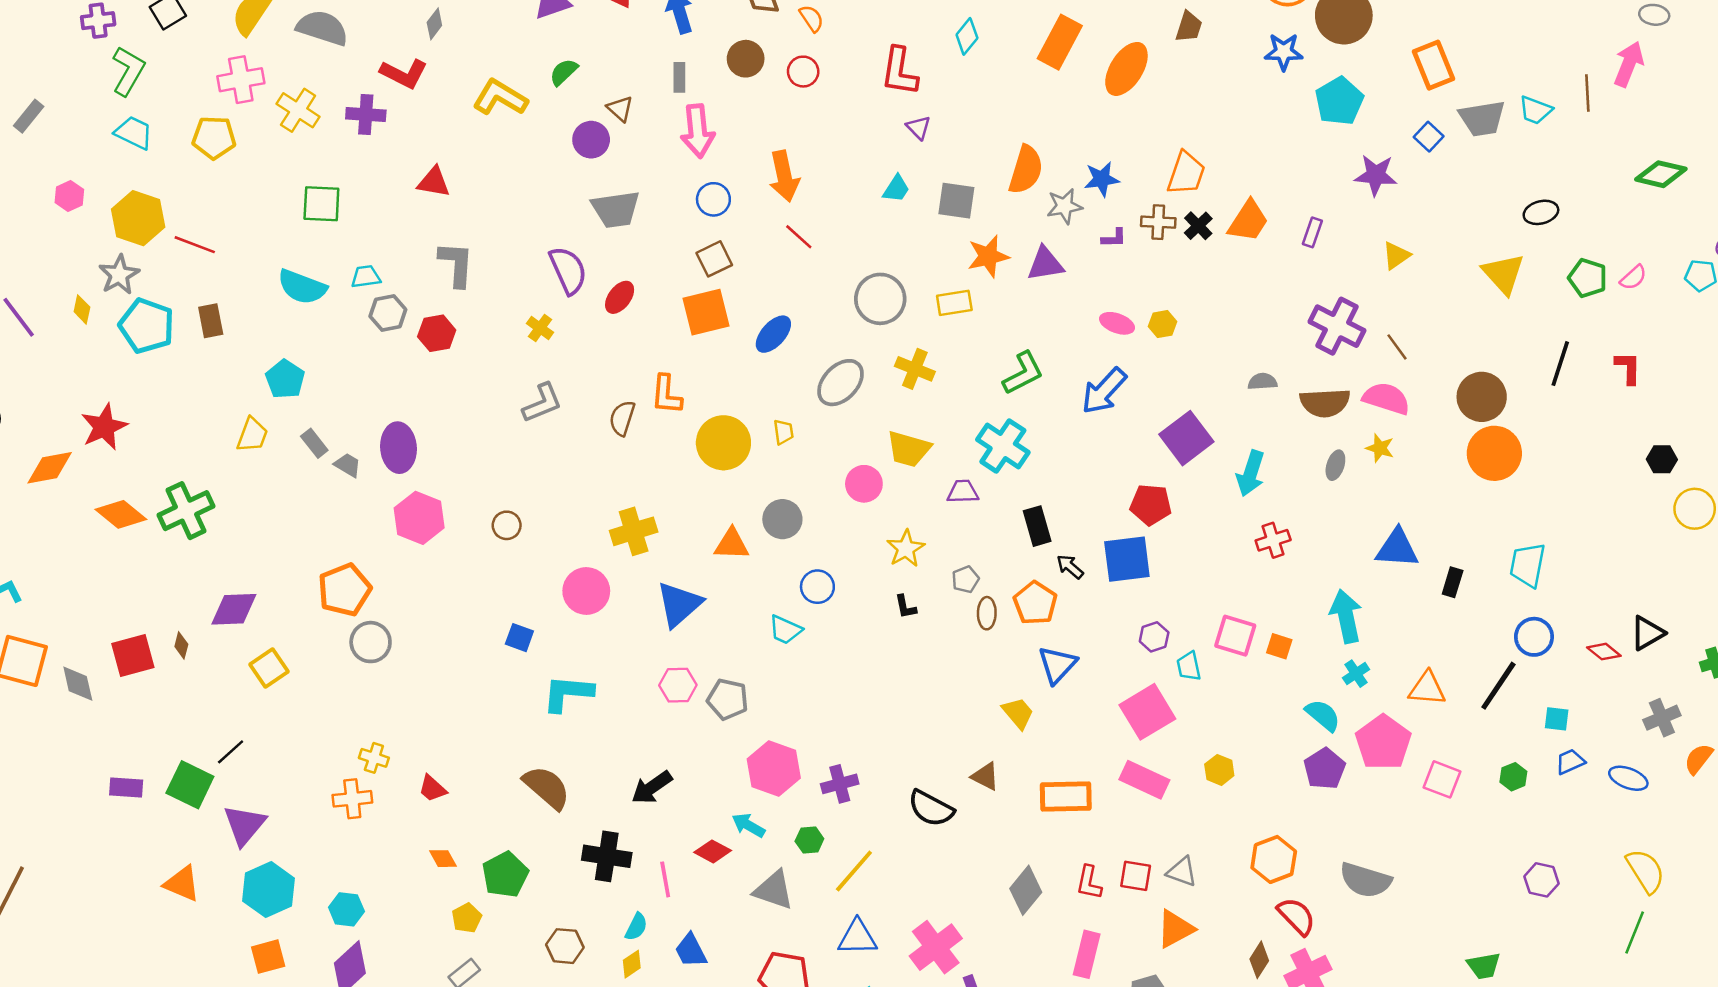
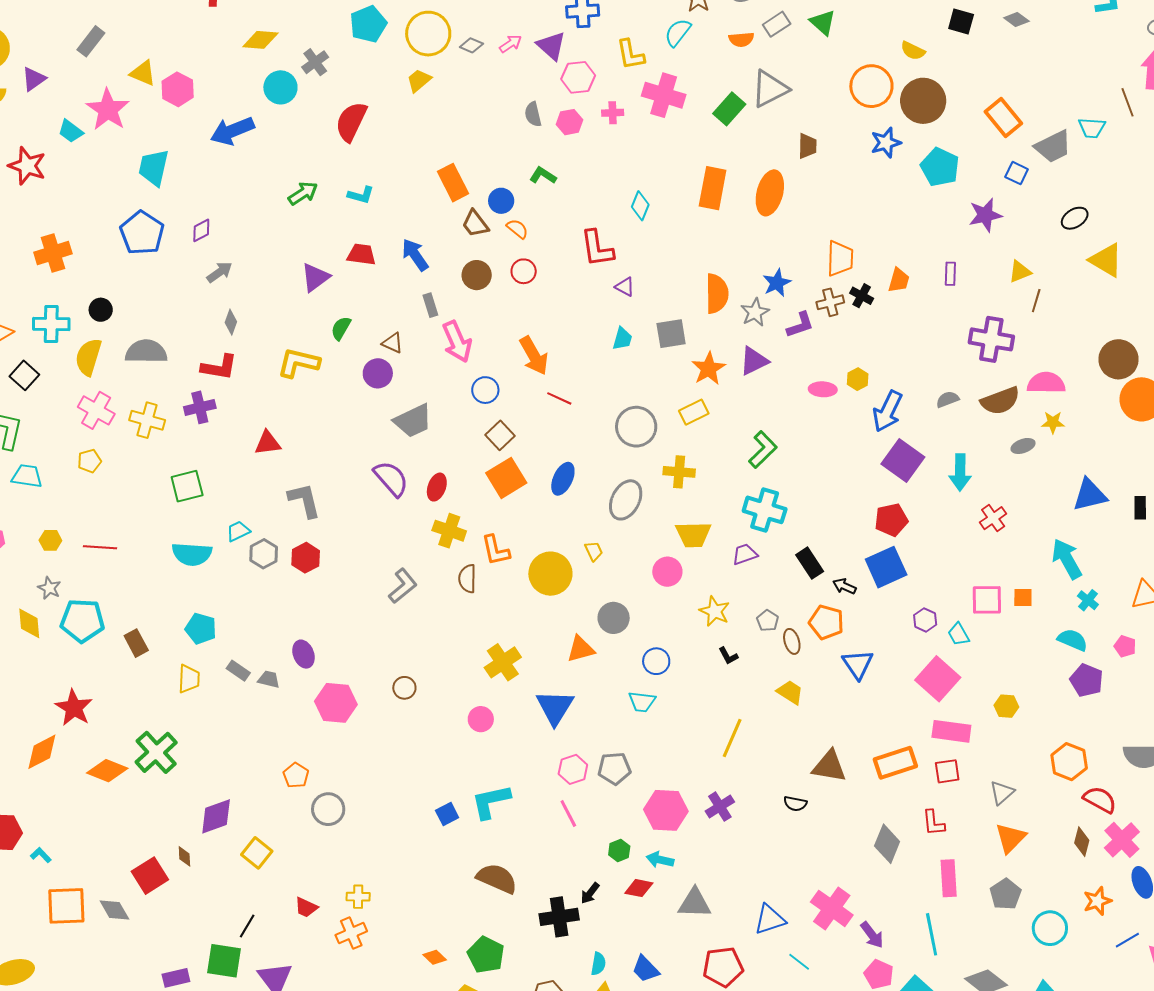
pink cross: (241, 80) -> (96, 410), turned -33
yellow pentagon: (214, 138) -> (89, 461), size x0.7
black ellipse: (1541, 212) -> (1075, 218), moved
yellow hexagon: (138, 218) -> (50, 540), size x0.5
orange trapezoid: (1248, 221) -> (899, 280), size x0.7
purple L-shape: (1114, 238) -> (800, 325), size x1.4
yellow triangle: (1396, 256) -> (1020, 272), turned 30
gray star: (119, 275) -> (49, 588), size x0.7
yellow diamond: (82, 309) -> (29, 623), size x1.4
brown rectangle: (211, 321) -> (136, 643), moved
yellow cross: (540, 328) -> (449, 531), moved, size x1.5
brown line: (1397, 347) -> (1036, 301), moved, turned 70
blue arrow: (1104, 391) -> (888, 411), moved
purple ellipse: (398, 448) -> (304, 654), size x0.7
gray ellipse: (1335, 465) -> (1023, 446), turned 70
orange pentagon: (345, 590) -> (296, 775), size x0.6
pink circle: (586, 591) -> (481, 719), size x0.7
blue square: (519, 638) -> (447, 814), moved, turned -30
yellow trapezoid: (1018, 713) -> (790, 692), moved
pink pentagon: (1383, 742) -> (1125, 646), size x0.5
brown triangle: (985, 776) -> (829, 766), size x1.5
black arrow: (652, 787) -> (590, 893), moved, size x0.7
red trapezoid: (432, 789) -> (306, 907), moved
black semicircle: (931, 808) -> (795, 804), size x0.6
green hexagon: (809, 840) -> (619, 851), moved
yellow line: (854, 871) -> (732, 738), moved
gray triangle: (1182, 872) -> (1002, 793), turned -44
red square: (1136, 876) -> (947, 771), moved
pink line: (665, 879) -> (568, 813), moved

